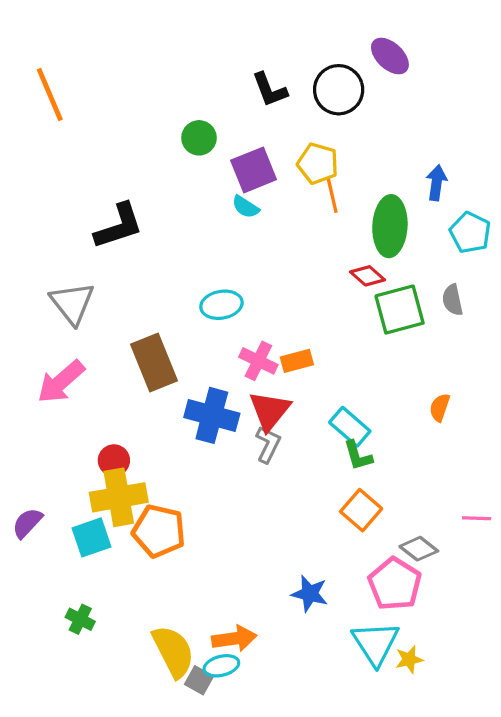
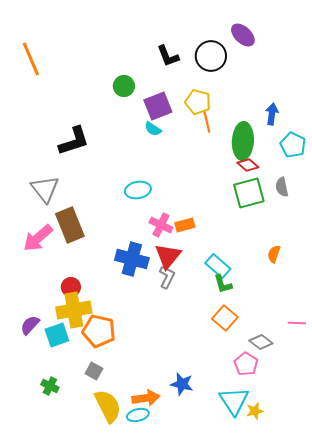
red diamond: (367, 276) -> (248, 165), moved
brown rectangle: (154, 363) -> (70, 225), moved
purple semicircle: (27, 523) -> (30, 325), moved
pink pentagon: (395, 584) -> (246, 364), size x0.7
blue star: (310, 594) -> (182, 384), moved
gray square: (199, 680) -> (94, 371), moved

